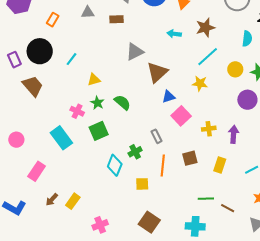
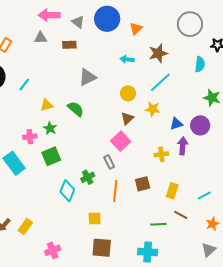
yellow circle: (235, 69) -> (128, 93), moved
brown triangle: (157, 72) -> (127, 118), moved, size x0.6
blue triangle: (169, 97) -> (176, 124), moved
green semicircle: (122, 102) -> (76, 109), moved
pink cross: (77, 111) -> (30, 137), turned -32
pink square: (181, 116) -> (121, 141), moved
purple arrow: (234, 134) -> (183, 146), moved
yellow square: (142, 184) -> (95, 218), moved
brown line: (228, 208) -> (181, 215), moved
brown square: (149, 222) -> (102, 248), turned -30

